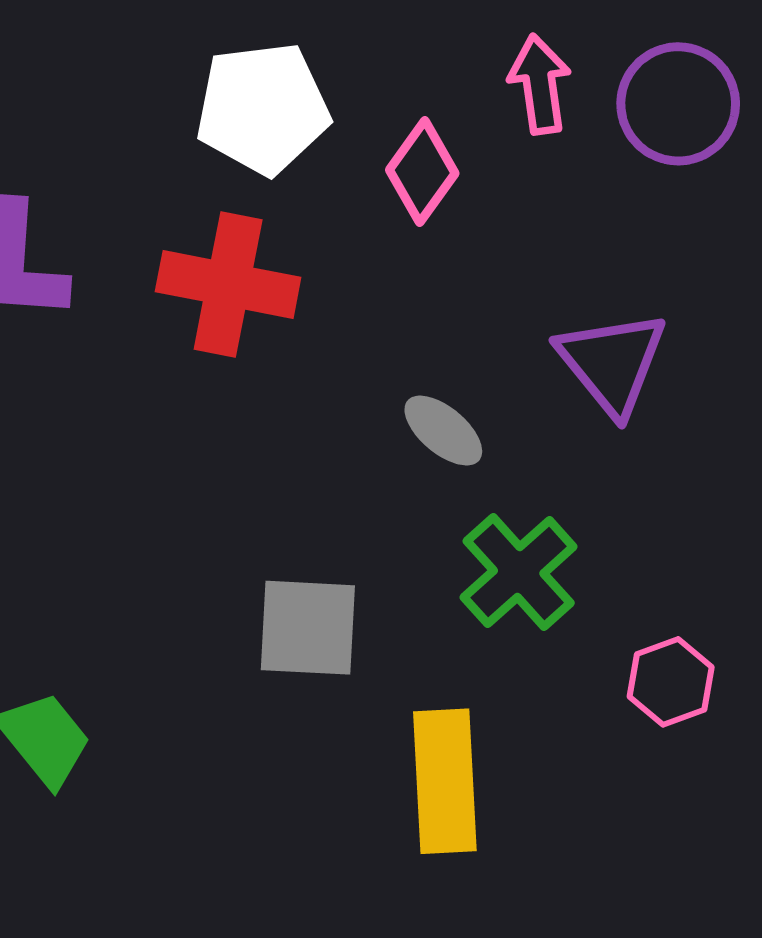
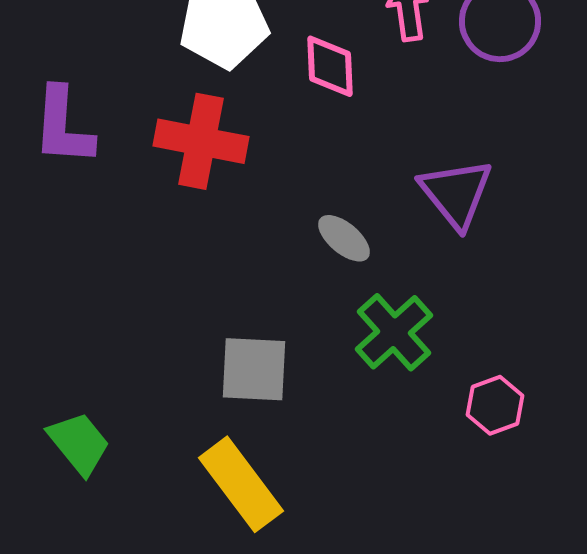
pink diamond: (422, 172) -> (330, 66), turned -38
yellow rectangle: (445, 781) -> (241, 484), moved, turned -34

